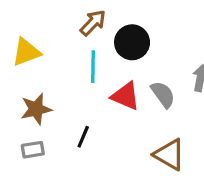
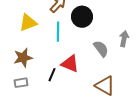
yellow triangle: (26, 52) -> (28, 23), moved
red triangle: (126, 96) -> (70, 64), moved

